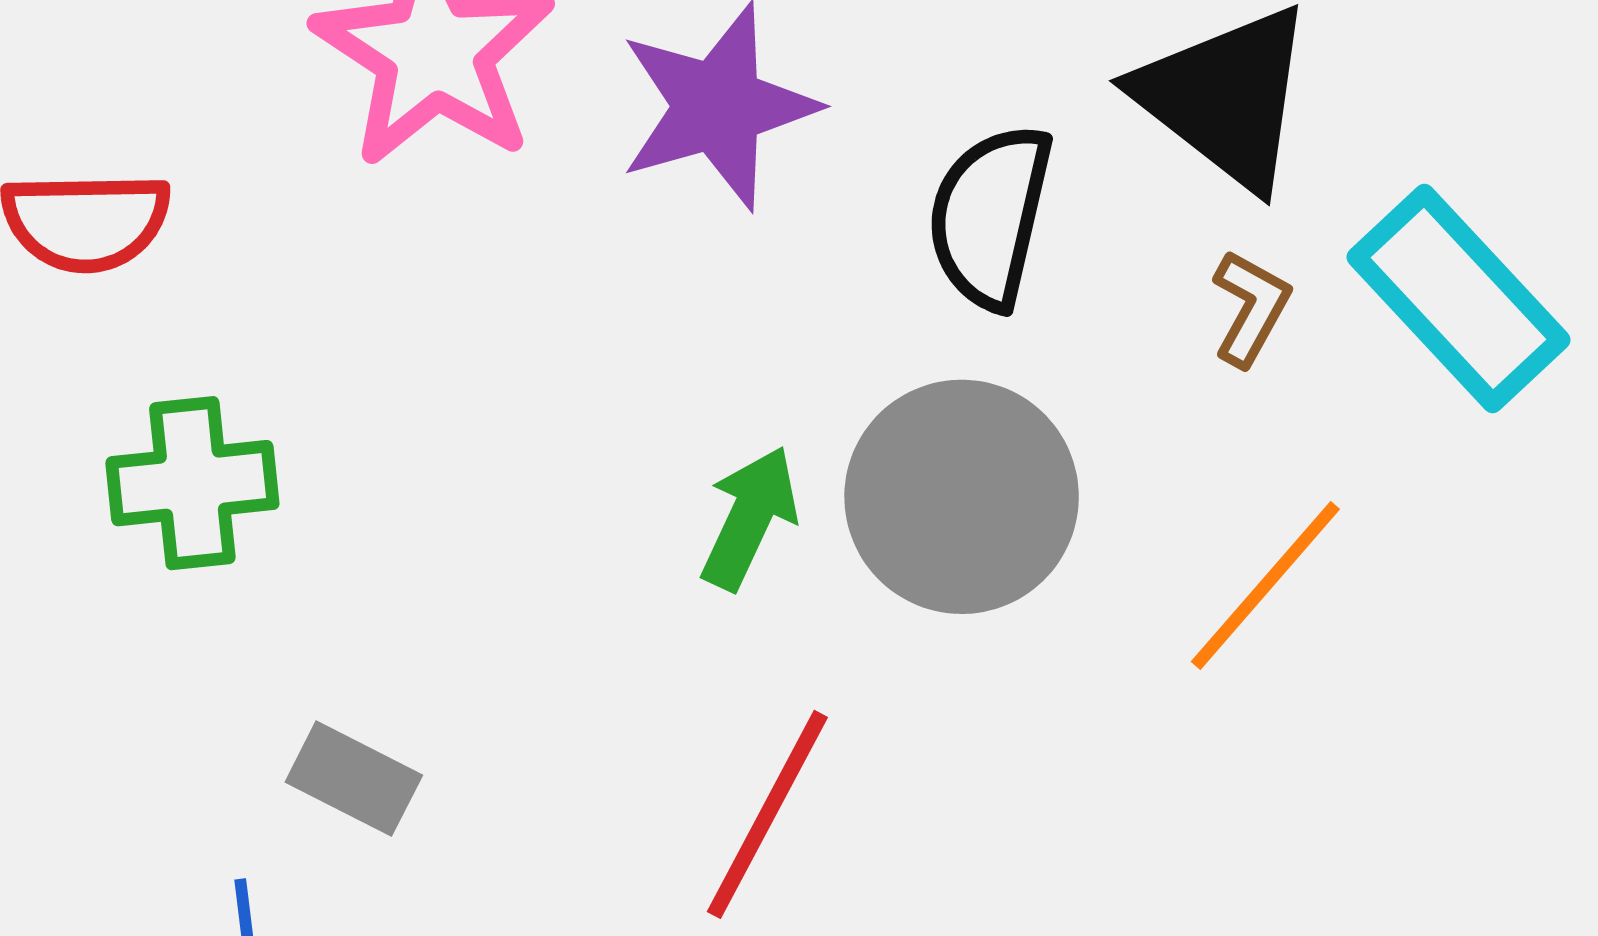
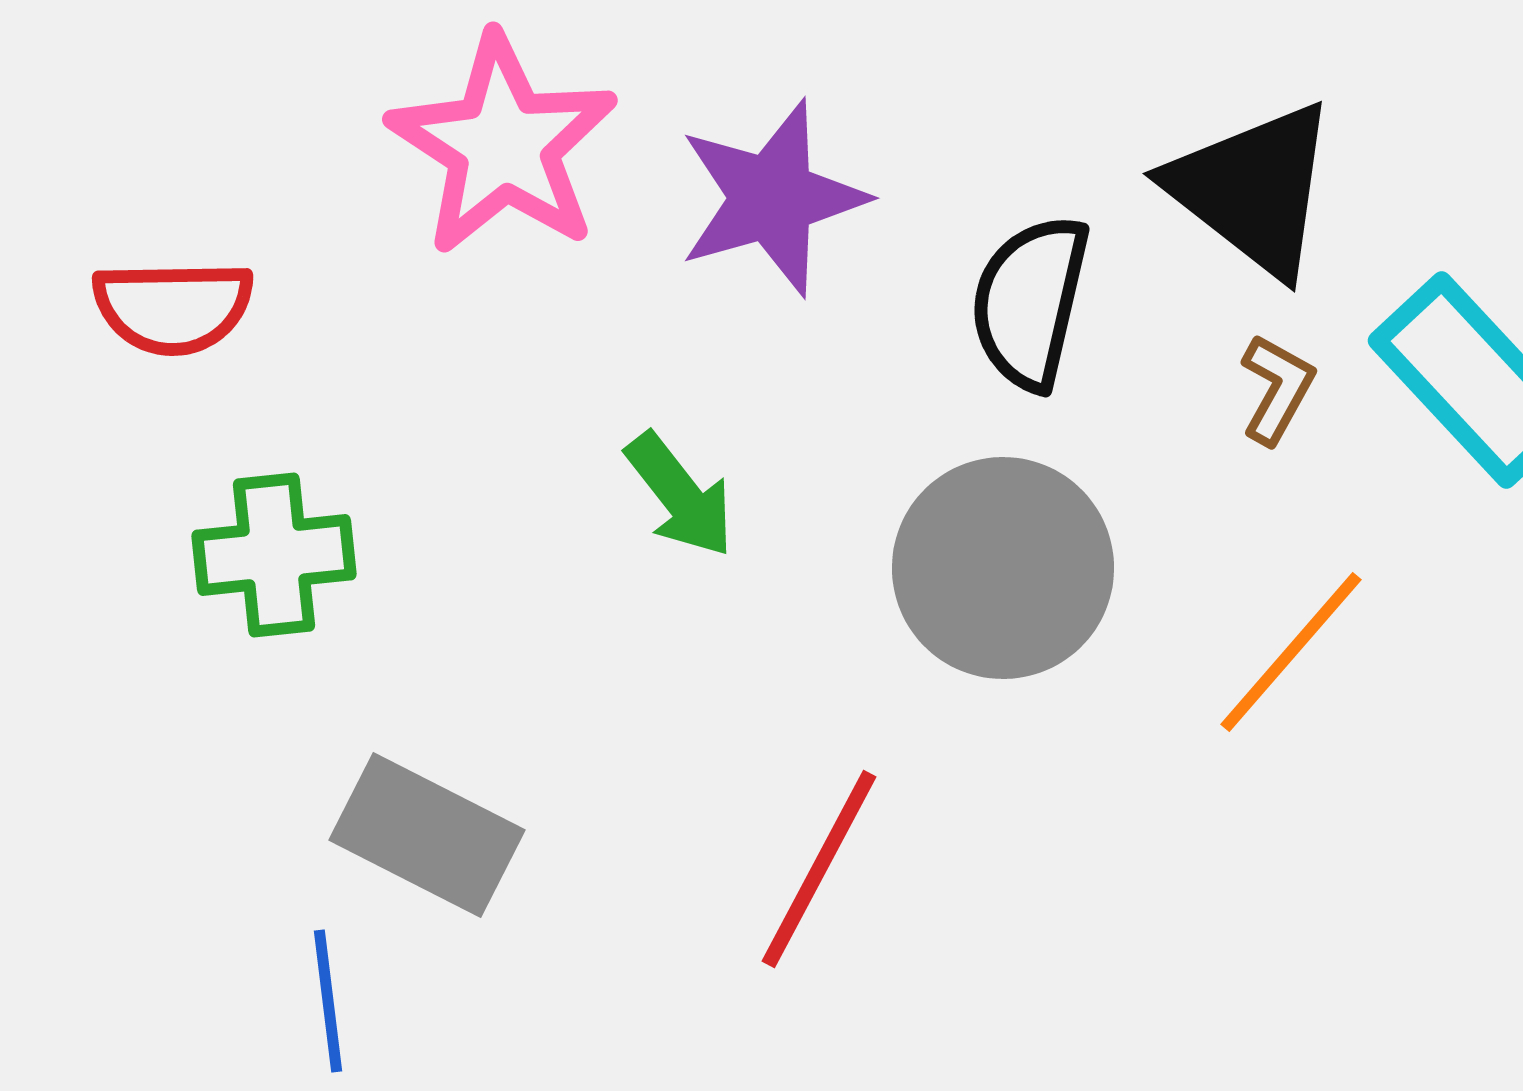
green arrow: (749, 518) -> (680, 495), moved, turned 117
gray rectangle: (354, 779) -> (427, 835), size x1.5

